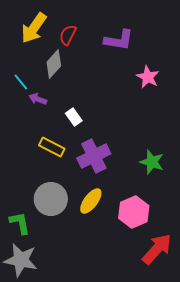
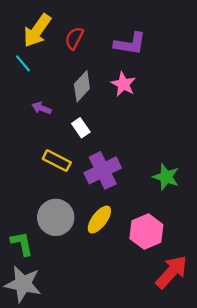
gray diamond: (54, 64) -> (82, 86), moved
pink star: (148, 77) -> (123, 84), moved
cyan line: (21, 82) -> (23, 63), moved

